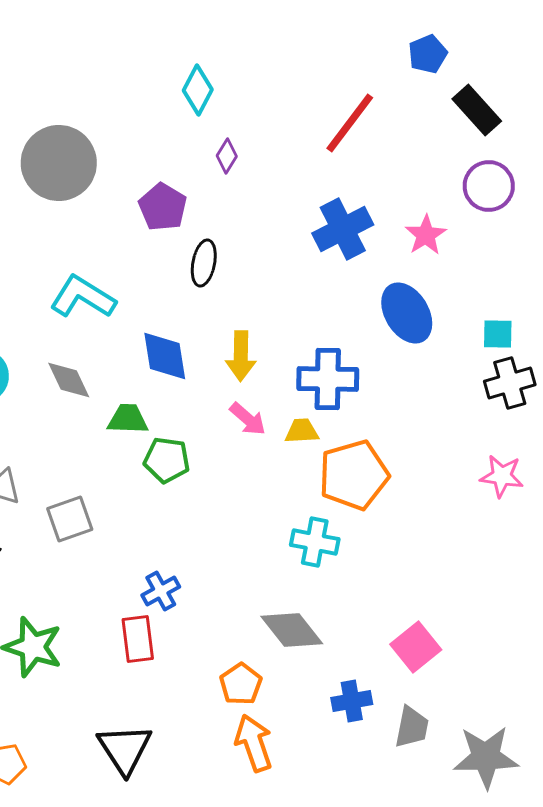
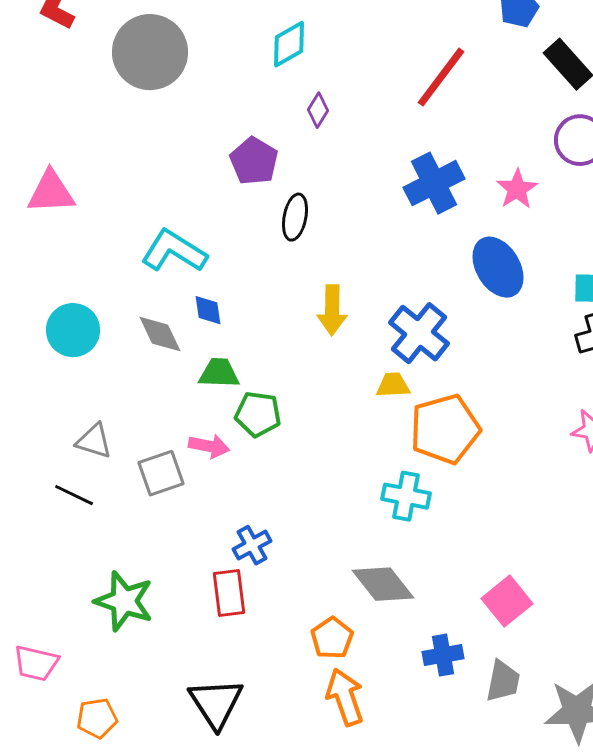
cyan diamond: (198, 90) -> (289, 44), turned 33
gray circle: (59, 163) -> (150, 52), moved
blue diamond: (165, 356) -> (208, 310), moved, size x0.6
blue cross: (328, 379) -> (419, 333), turned 38
pink arrow: (248, 419) -> (209, 446), moved, turned -30

